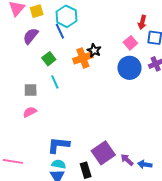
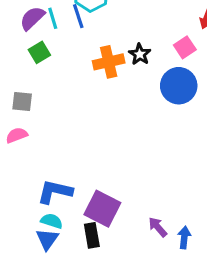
black star: (94, 50) -> (140, 54), moved
green square: (49, 59) -> (39, 52), moved
cyan line: (55, 82) -> (53, 18), moved
purple square: (103, 153) -> (102, 209), moved, turned -35
blue arrow: (145, 164) -> (184, 238), turned 80

